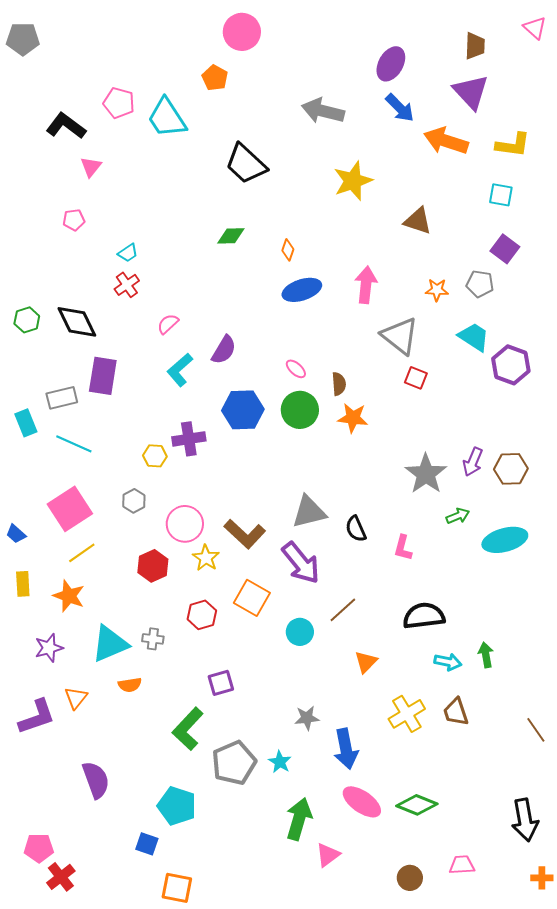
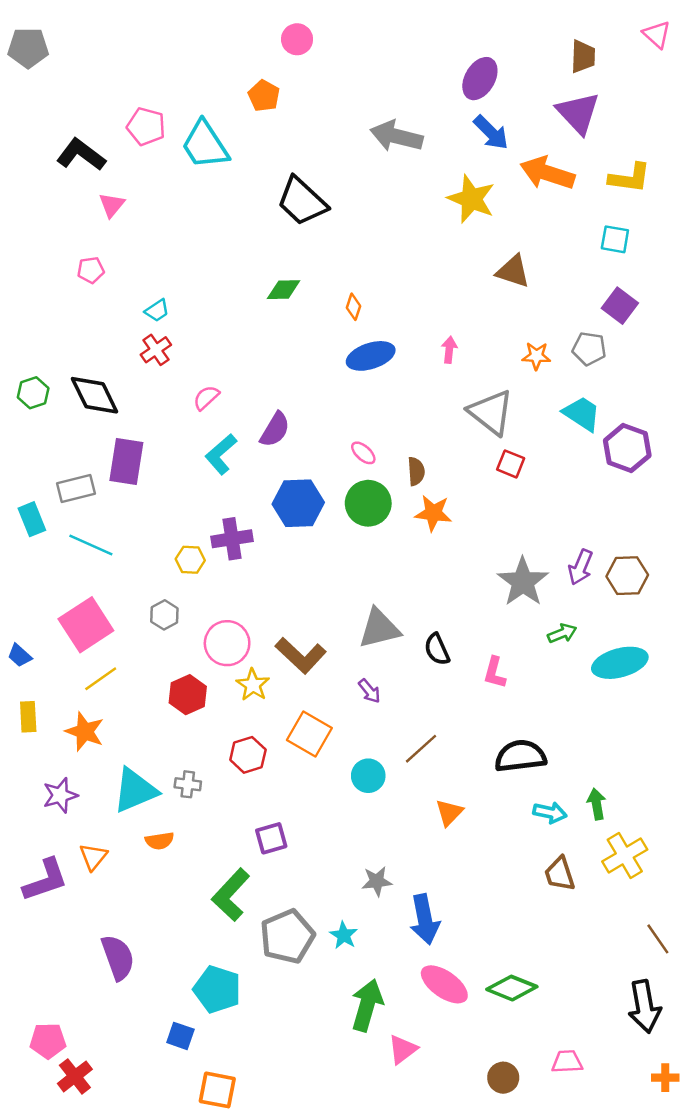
pink circle: (242, 32) -> (297, 39), size x0.7
yellow star: (353, 181) -> (471, 199), moved, turned -30
pink arrow: (366, 285) -> (449, 350), size x0.6
purple arrow: (301, 563) -> (369, 691), size x0.5
yellow cross: (407, 714) -> (625, 855), moved
brown line: (536, 730) -> (658, 939), moved

